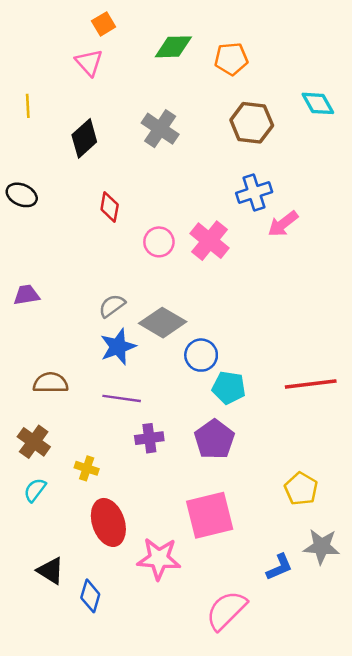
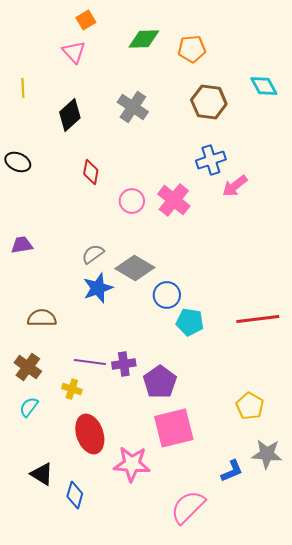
purple line: (122, 398) -> (90, 362), moved
purple pentagon: (214, 439) -> (160, 382), moved

